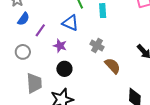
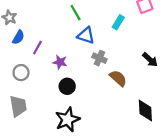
cyan rectangle: (103, 11) -> (118, 22), moved, turned 40
blue triangle: (70, 23) -> (86, 35), moved
gray trapezoid: (34, 83) -> (18, 106), moved

